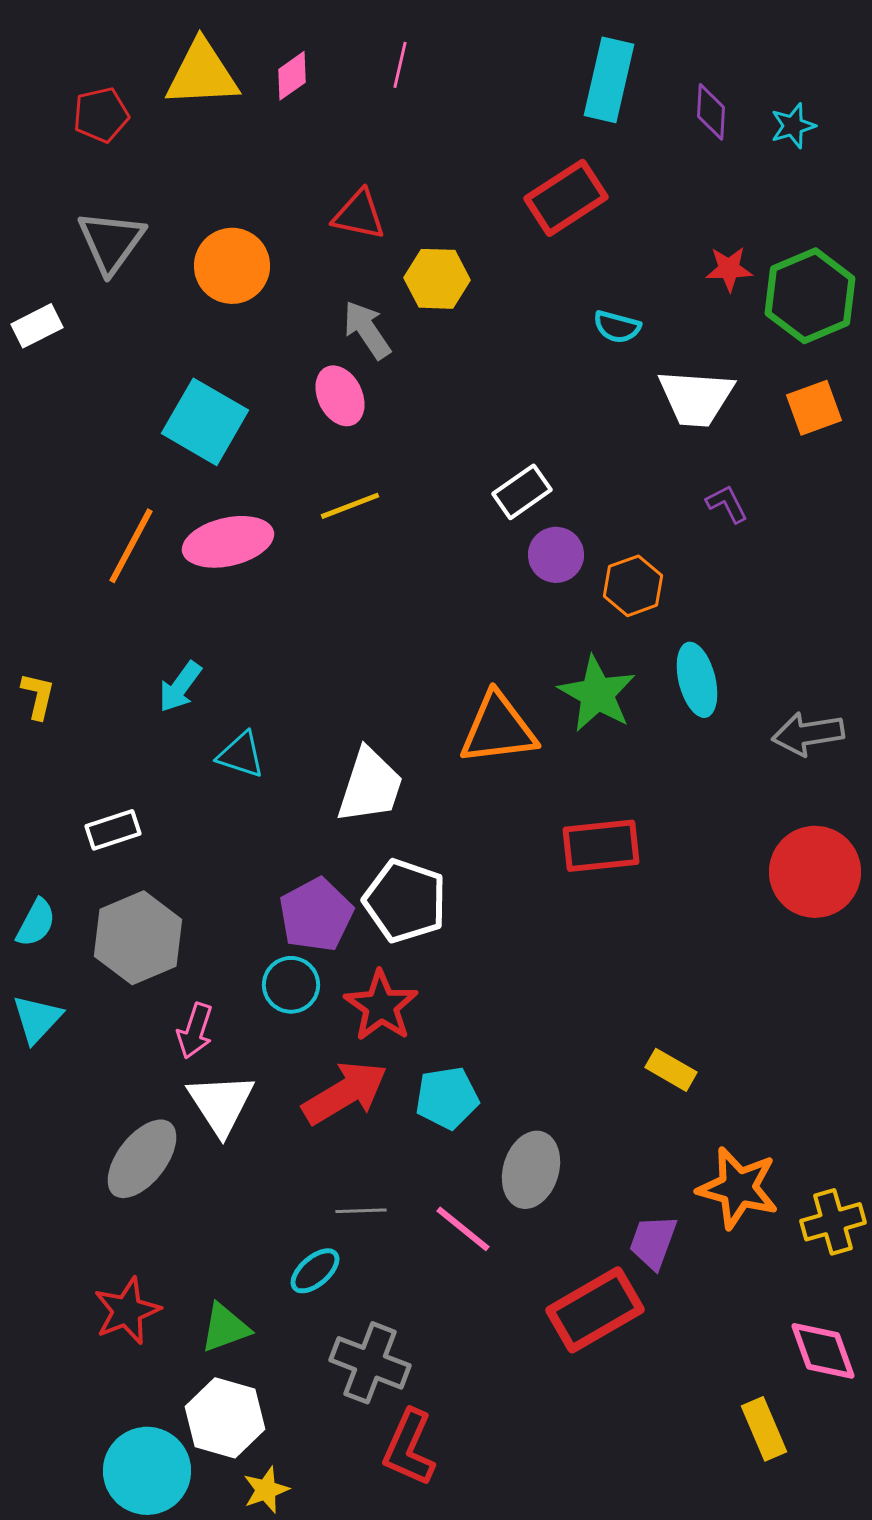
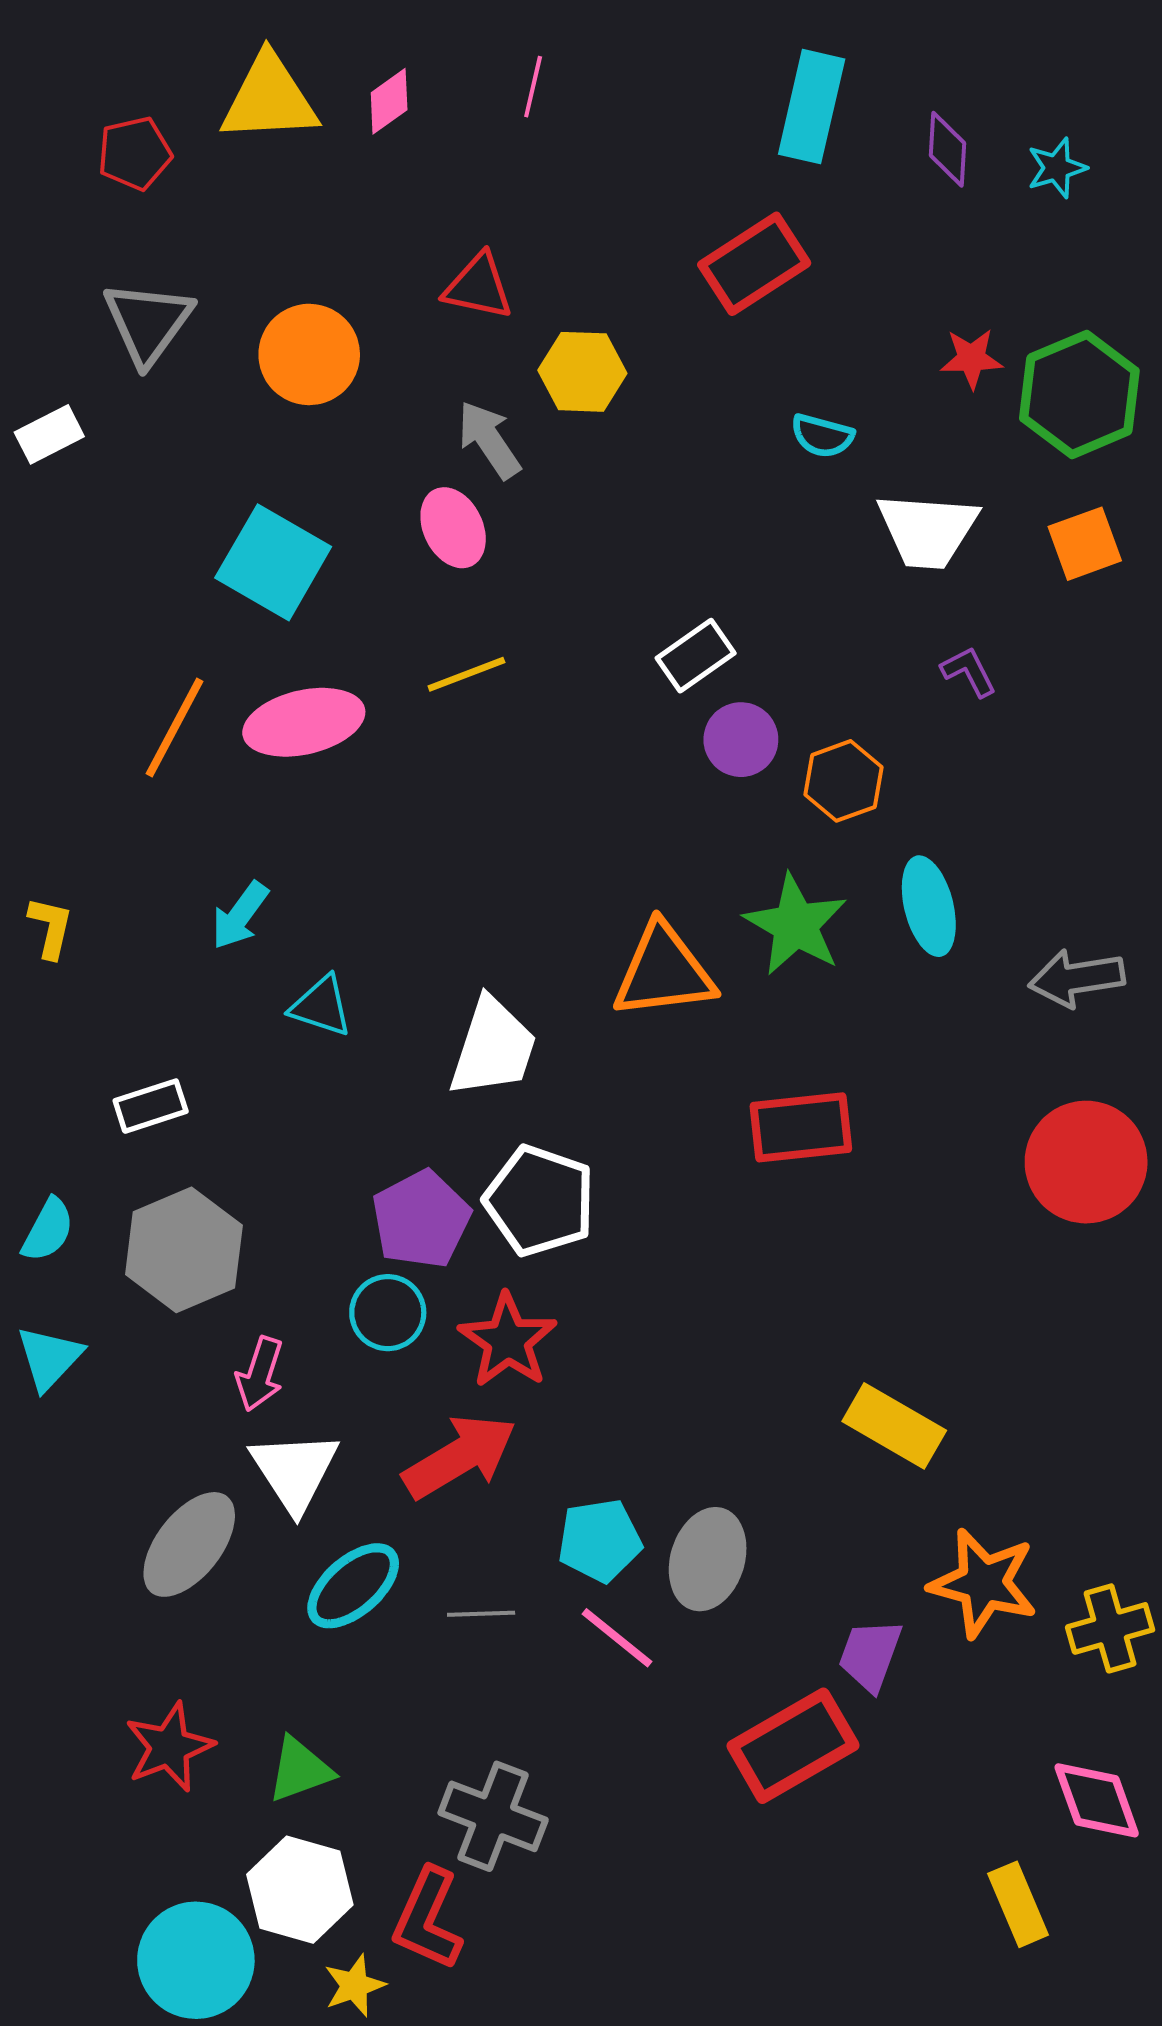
yellow rectangle: (671, 1070) -> (894, 1426), size x1.5
cyan pentagon: (447, 1098) -> (600, 1540), moved
cyan ellipse: (315, 1271) -> (353, 1586), moved, size x1.4
red L-shape: (409, 1448) -> (428, 1919), moved

